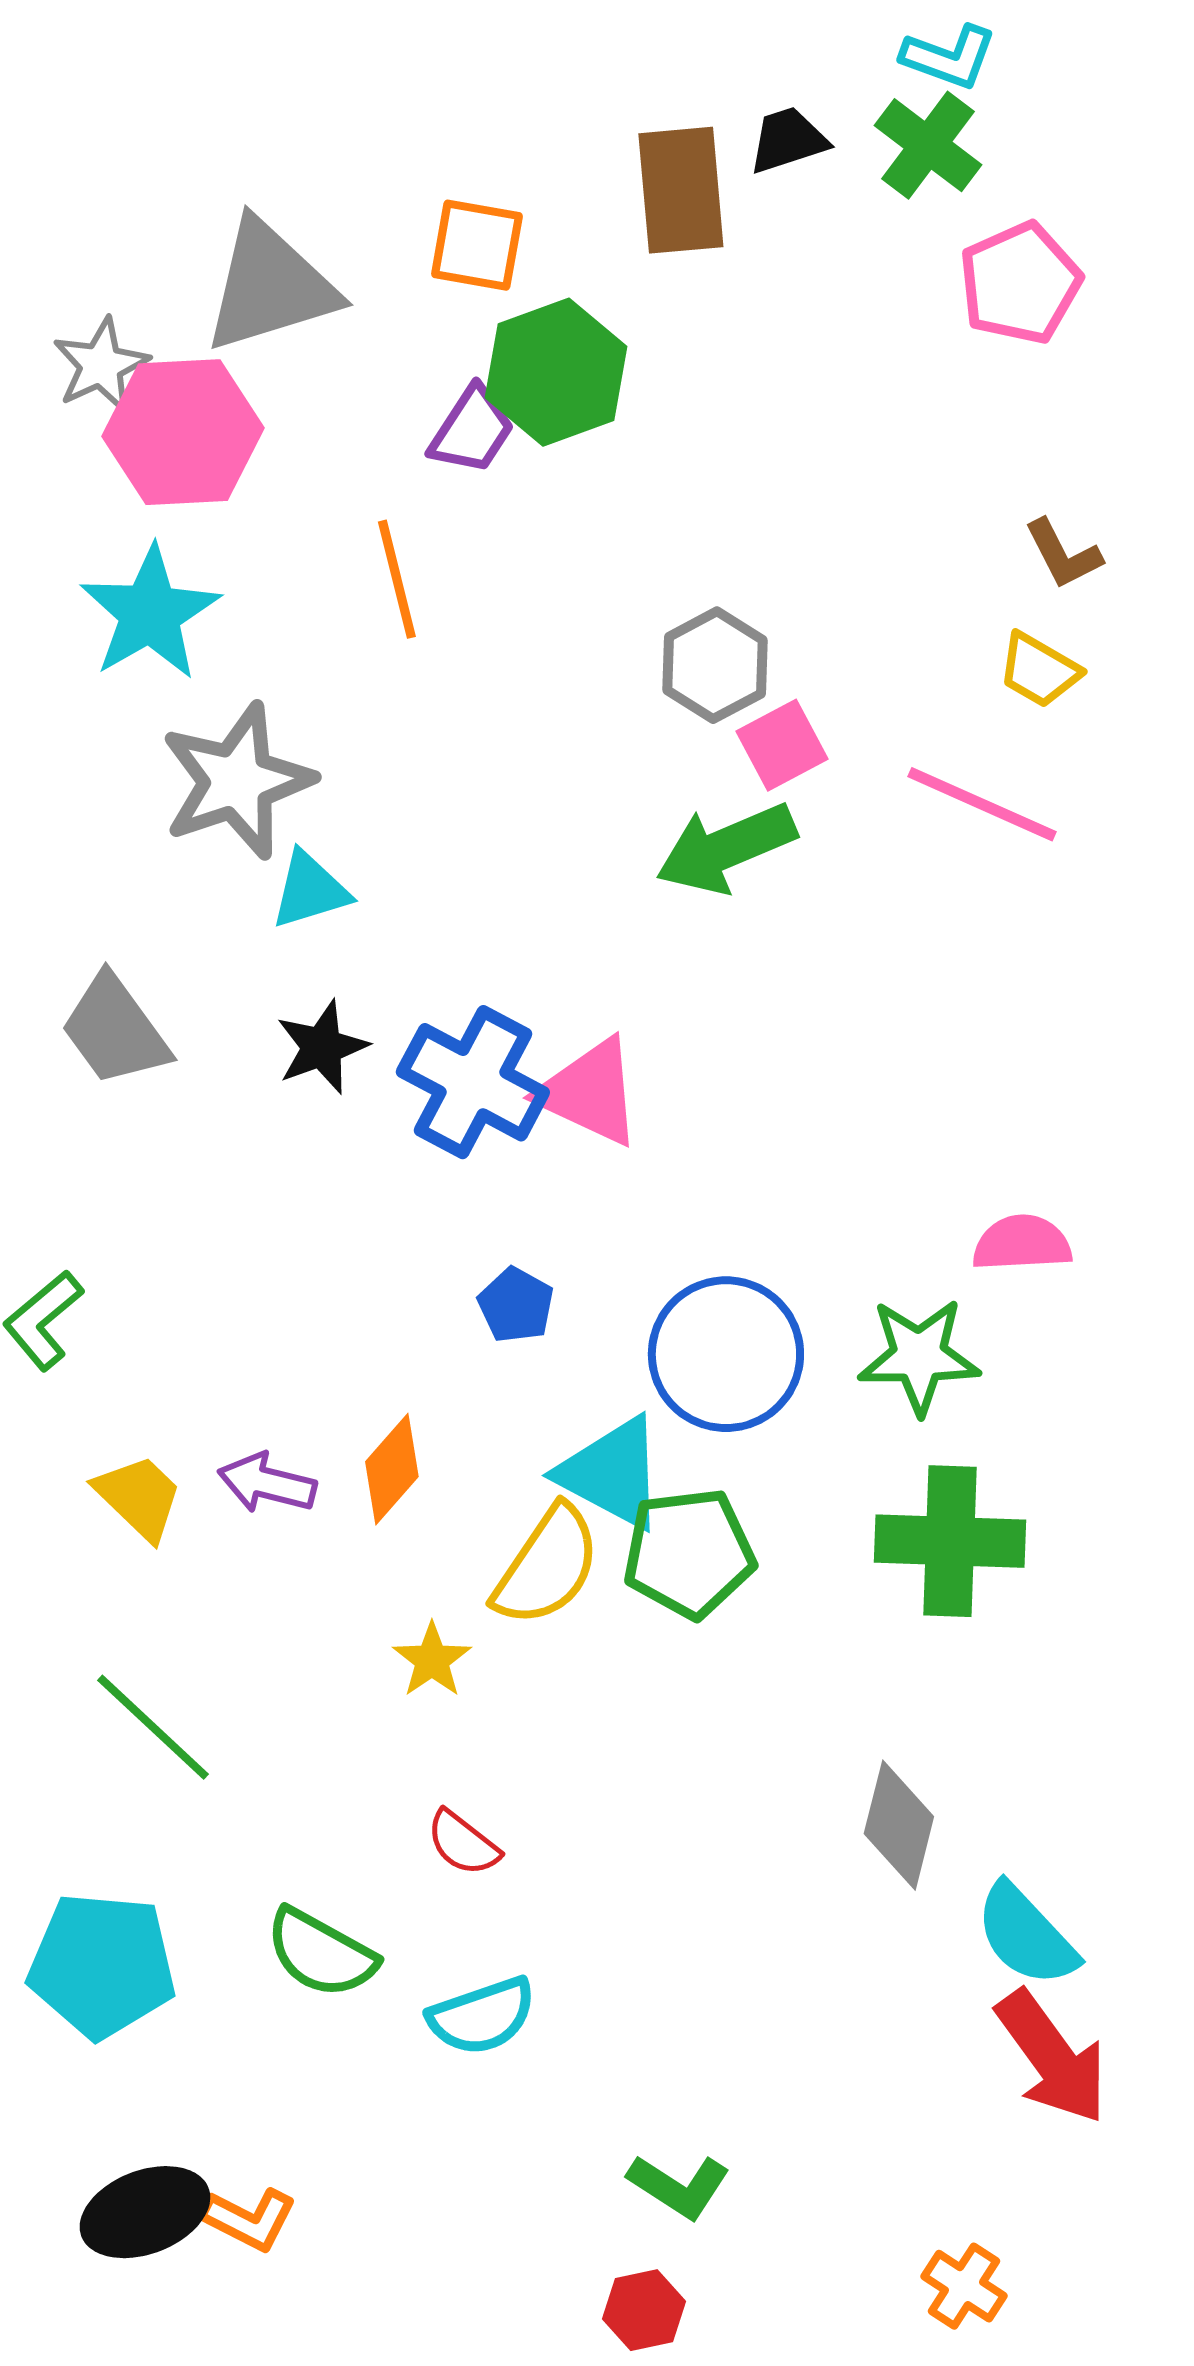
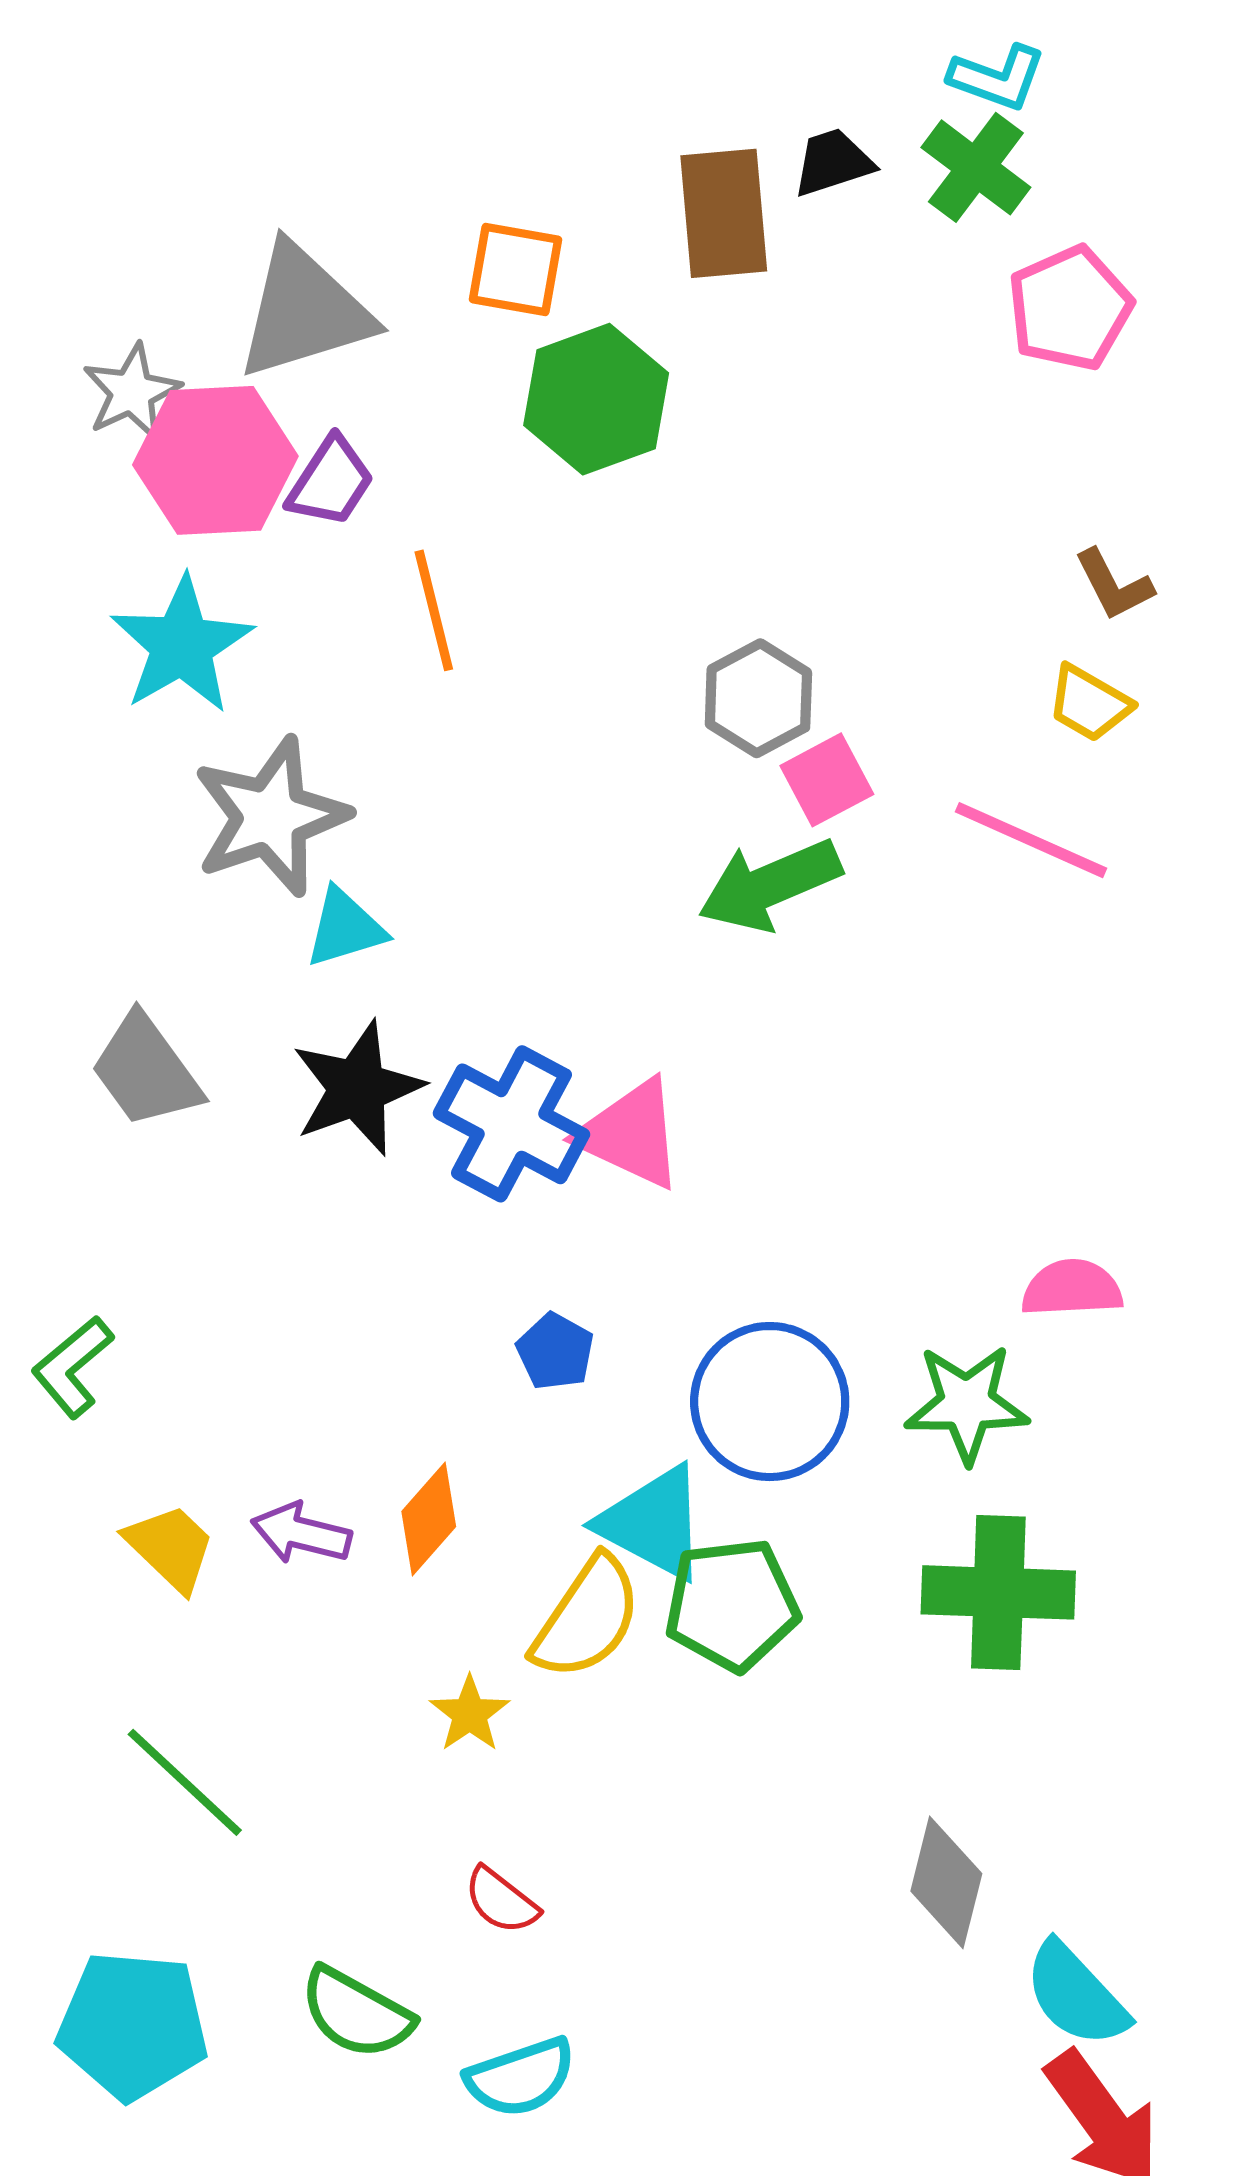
purple trapezoid: (472, 430) -> (331, 482), moved
black star: (322, 1047) -> (357, 1088), size x1.4

